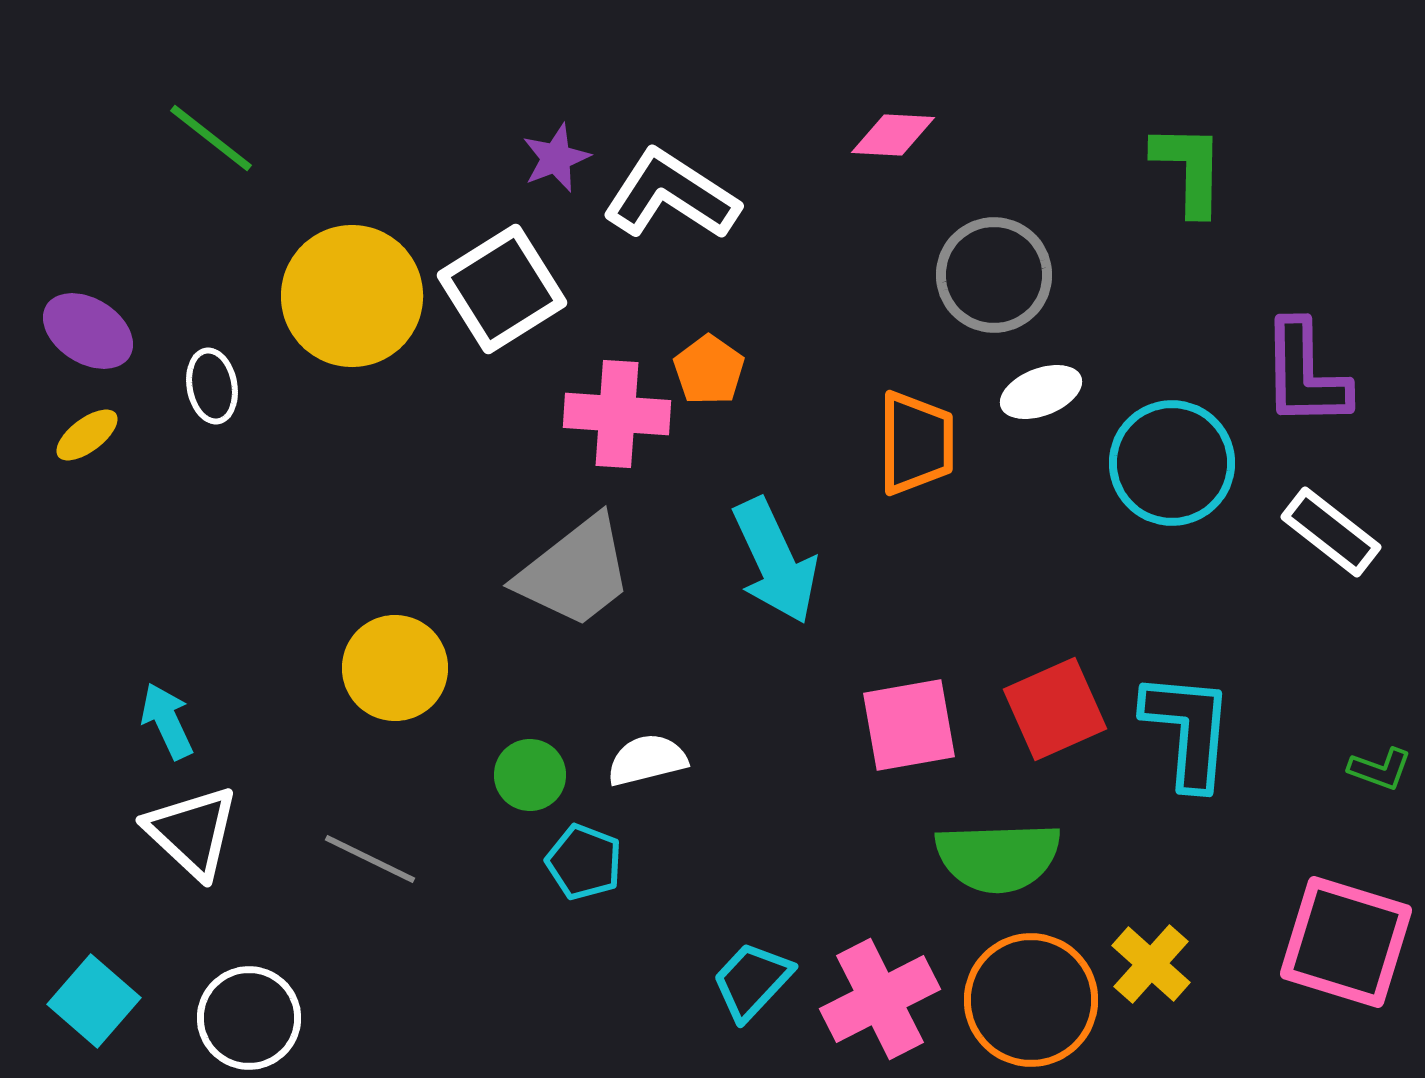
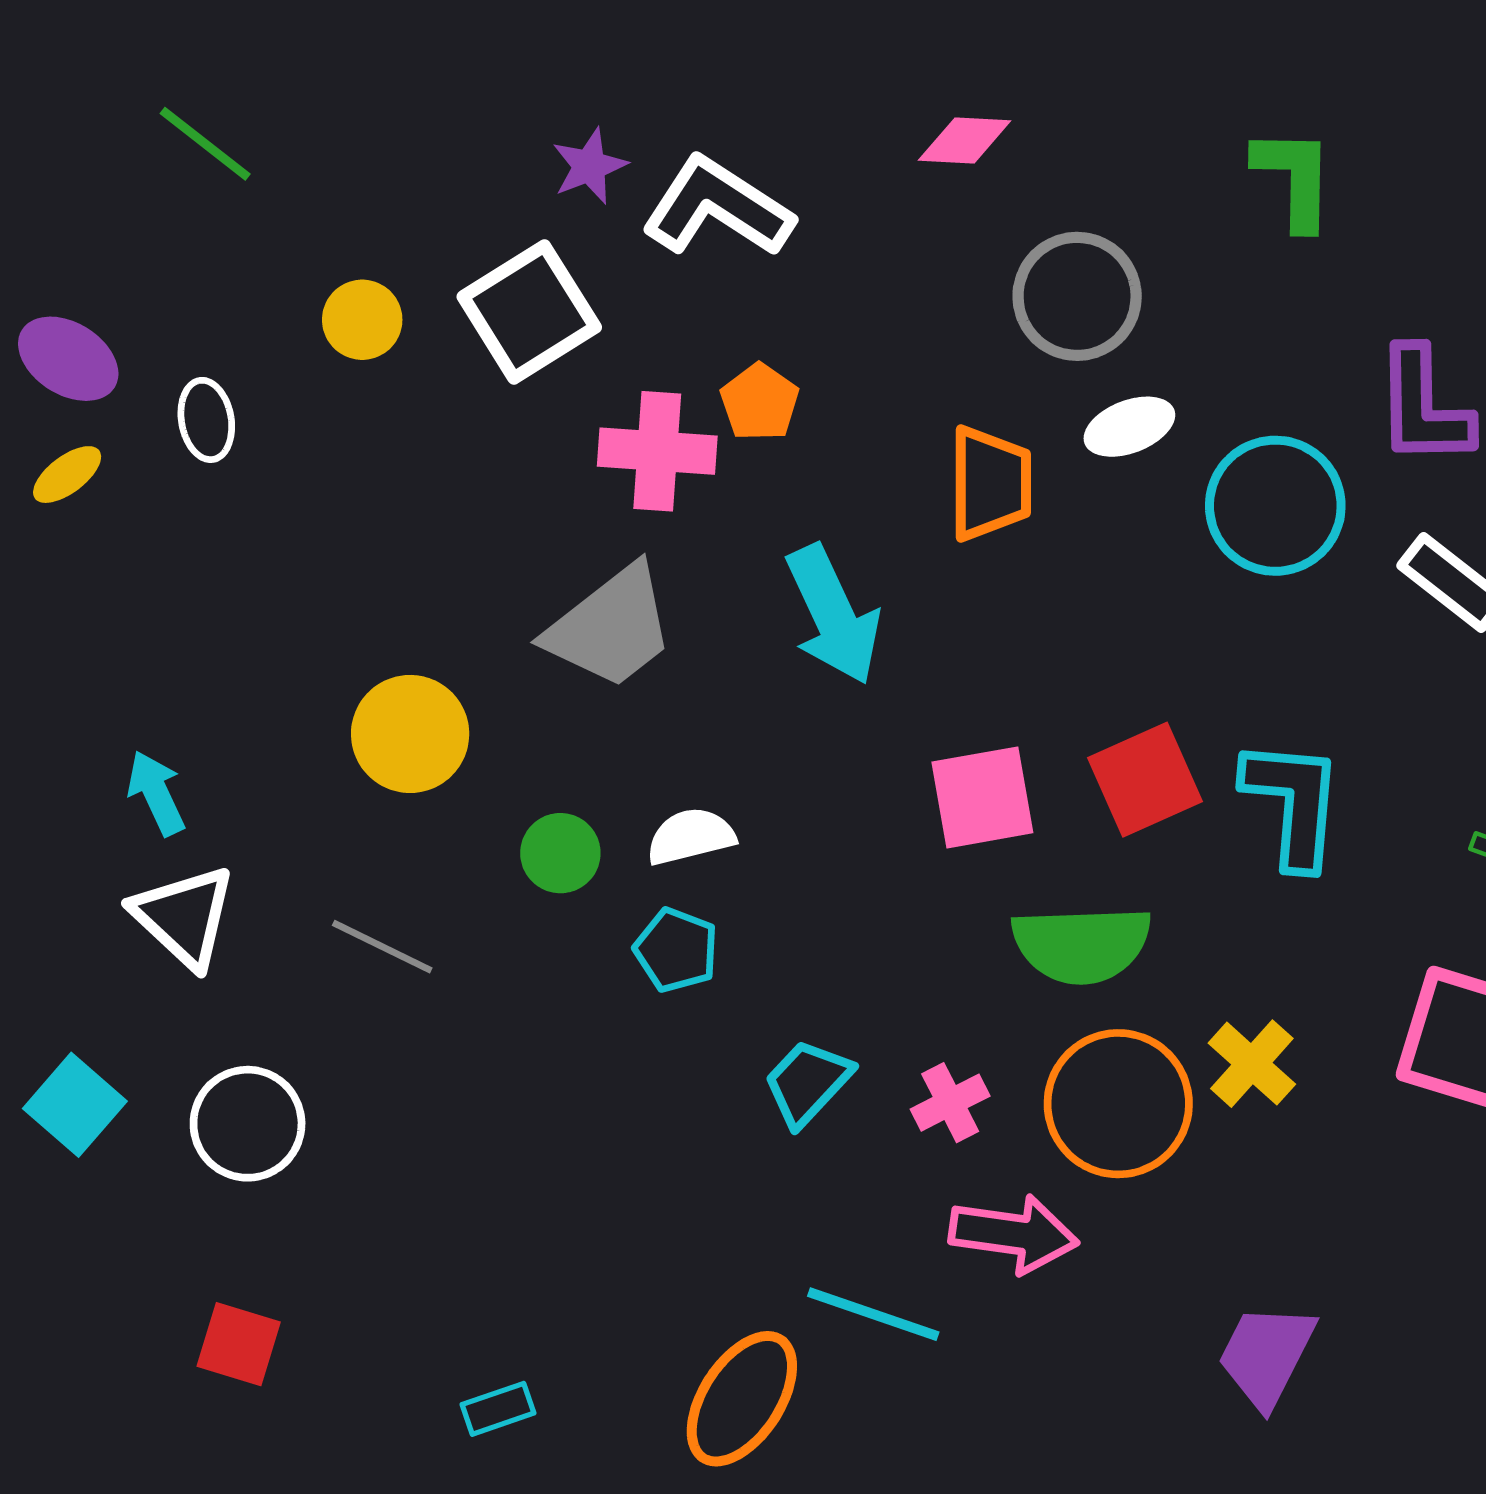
yellow circle: (352, 296) -> (362, 320), size x0.5
cyan pentagon: (584, 862) -> (676, 950), moved
pink cross: (880, 999) -> (950, 1103), size x0.6

